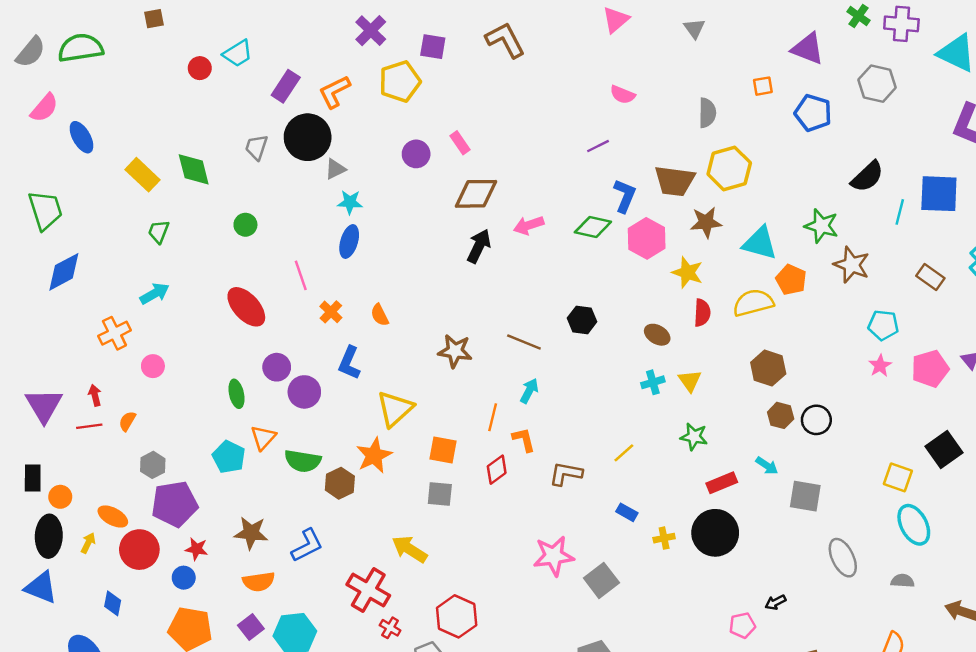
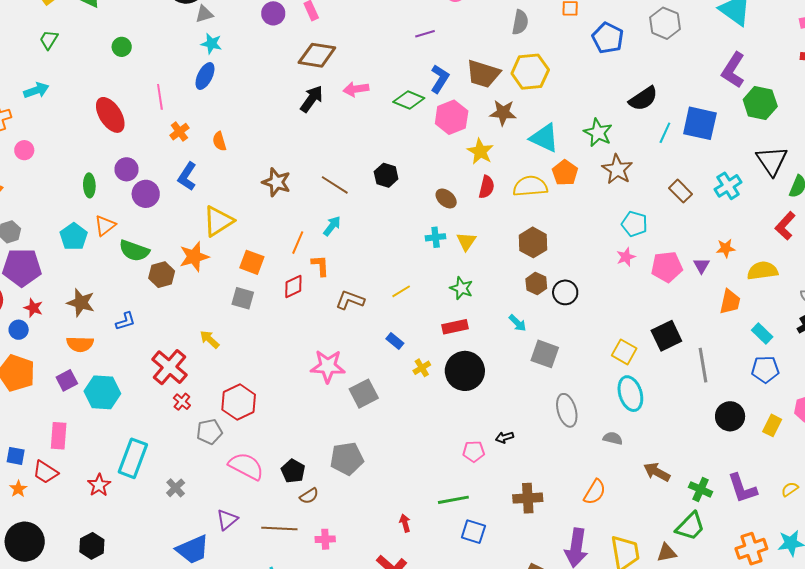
red rectangle: (722, 483) -> (455, 327), moved
yellow cross: (664, 538) -> (422, 368), turned -30
blue L-shape: (307, 545) -> (125, 321), size x0.7
yellow arrow: (409, 549) -> (210, 339), size x0.7

